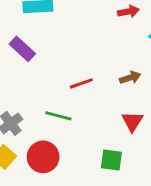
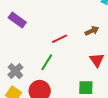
green line: (58, 116) -> (47, 62), turned -66

